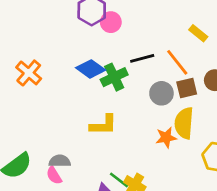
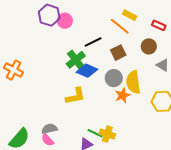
orange line: (177, 62) -> (120, 26), moved
blue diamond: (91, 69) -> (87, 71), moved
brown square: (187, 88) -> (118, 53), moved
gray circle: (161, 93) -> (114, 78), moved

